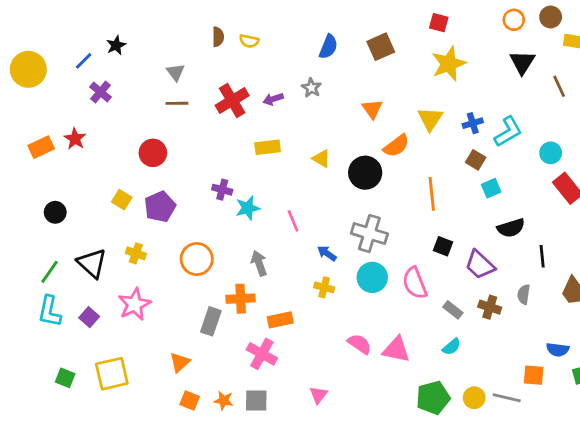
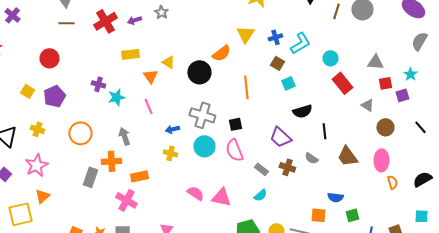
brown line: (559, 86) -> (336, 11), turned 42
orange triangle: (372, 109) -> (150, 76), moved
black square: (443, 246) -> (235, 124), moved, turned -32
blue arrow: (327, 253) -> (172, 129), turned -48
gray semicircle: (524, 294) -> (311, 158), turned -64
orange triangle: (180, 362) -> (42, 196), moved

